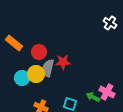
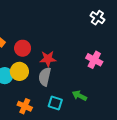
gray semicircle: (48, 68) -> (45, 77), moved
pink cross: (107, 92) -> (94, 60), moved

